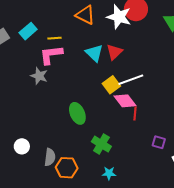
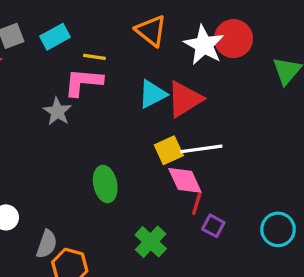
red triangle: (114, 52) -> (185, 99), size x1.4
cyan triangle: (94, 53) -> (152, 94), turned 36
purple square: (159, 142) -> (213, 226), moved
green cross: (101, 144) -> (151, 242), moved

